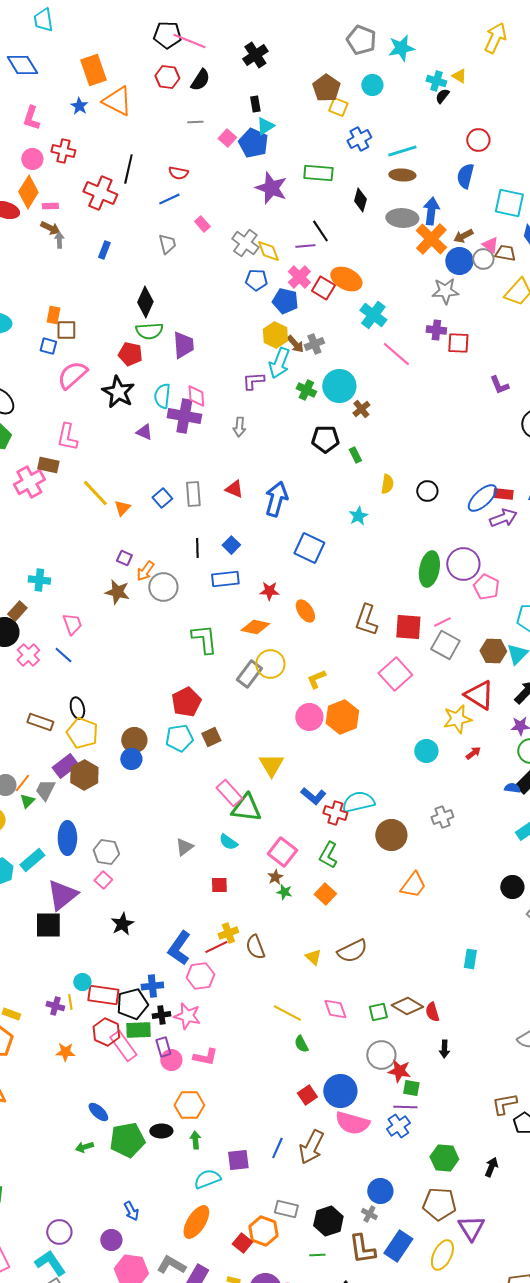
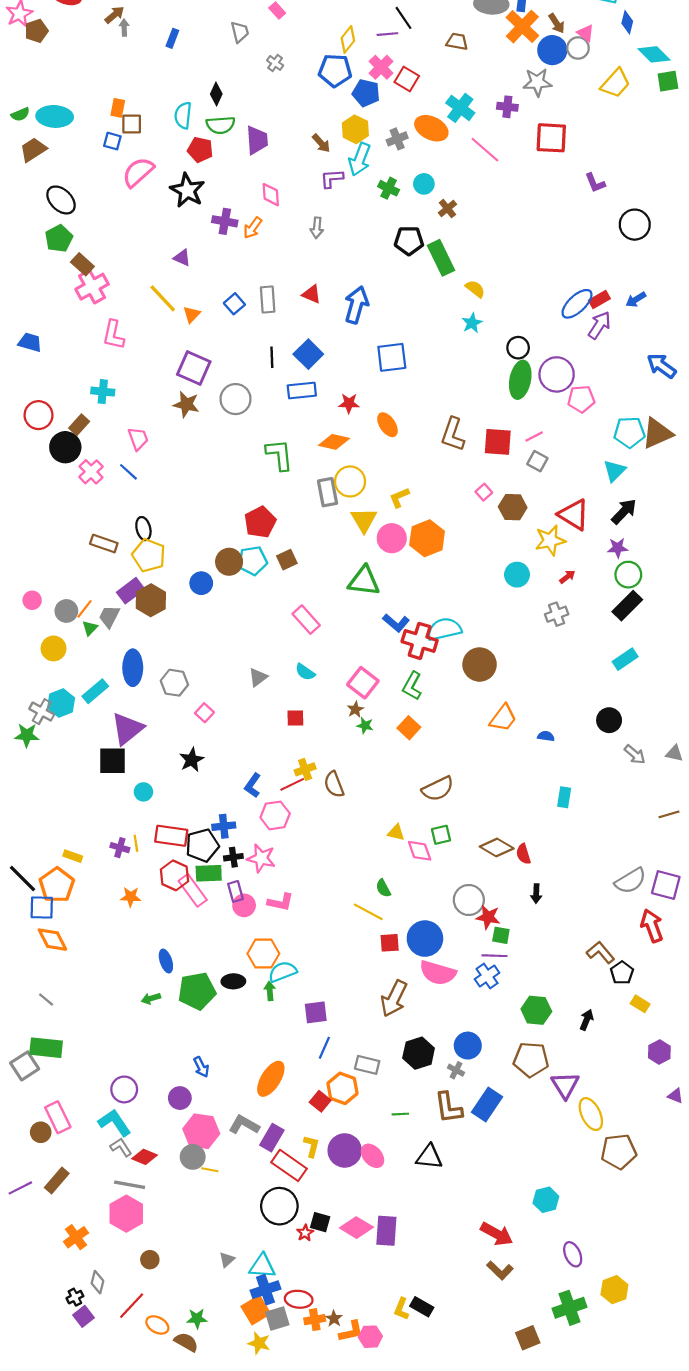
brown arrow: (50, 228) -> (115, 15), turned -66
brown arrow: (463, 236) -> (557, 23), turned -96
gray cross: (245, 243) -> (275, 63), moved, size x0.6
yellow diamond: (268, 251) -> (348, 39), turned 60
brown trapezoid: (505, 253) -> (457, 42), moved
orange ellipse: (346, 279) -> (431, 128), moved
blue pentagon: (256, 280) -> (335, 70), size x1.4
black diamond: (145, 302) -> (216, 94), size x0.7
purple cross: (436, 330) -> (507, 107), moved
red square: (458, 343) -> (551, 138), size x1.4
brown arrow: (295, 344) -> (321, 143), moved
cyan circle: (339, 386) -> (424, 184), size x0.6
cyan semicircle: (162, 396) -> (183, 115), moved
purple cross: (184, 416) -> (225, 221), moved, size x0.7
purple triangle: (144, 432) -> (182, 258), moved
pink L-shape: (67, 437) -> (113, 335), moved
green rectangle: (355, 455) -> (441, 258), size x2.0
brown rectangle: (48, 465) -> (82, 264), moved, turned 30
yellow semicircle: (387, 484) -> (475, 289), turned -60
black circle: (427, 491) -> (518, 348), moved
red rectangle: (503, 494) -> (599, 300), turned -36
cyan star: (358, 516) -> (472, 323), moved
purple arrow: (503, 518) -> (599, 325), turned -36
blue square: (231, 545) -> (308, 354), size x1.5
blue square: (309, 548) -> (392, 357), turned -32
purple square: (124, 558) -> (194, 368), size x2.0
orange arrow: (145, 571) -> (253, 228), moved
pink pentagon: (486, 587) -> (581, 399), turned -30
gray square: (445, 645) -> (537, 461), size x0.7
brown hexagon: (493, 651) -> (513, 507), moved
gray rectangle: (249, 674) -> (328, 492), turned -48
pink square: (395, 674) -> (484, 492), size x0.5
brown circle: (134, 740) -> (229, 562), moved
yellow triangle: (271, 765) -> (364, 520), moved
blue semicircle: (512, 788) -> (546, 736), moved
green triangle: (246, 808) -> (364, 581), moved
red cross: (335, 813) -> (420, 641), size x1.4
gray cross: (442, 817) -> (557, 614), moved
pink square: (103, 880) -> (204, 713), moved
blue L-shape: (179, 948) -> (253, 785), size x0.7
yellow triangle: (313, 957) -> (396, 833), moved, turned -30
cyan circle: (82, 982) -> (143, 792), moved
green square: (378, 1012) -> (441, 835), moved
yellow line: (287, 1013) -> (368, 912), moved
red square: (307, 1095) -> (390, 943), turned 30
brown L-shape: (504, 1104) -> (600, 952), turned 60
blue ellipse: (98, 1112) -> (166, 961), turned 30
blue line: (277, 1148) -> (324, 1048), moved
cyan semicircle: (207, 1179) -> (283, 972), moved
black hexagon: (328, 1221) -> (419, 1053), moved
yellow ellipse: (442, 1255) -> (591, 1114), moved, turned -52

